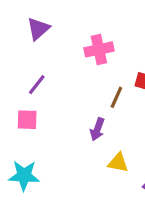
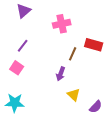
pink square: (27, 120) -> (17, 68), turned 32
yellow triangle: (118, 163) -> (74, 95), turned 32

